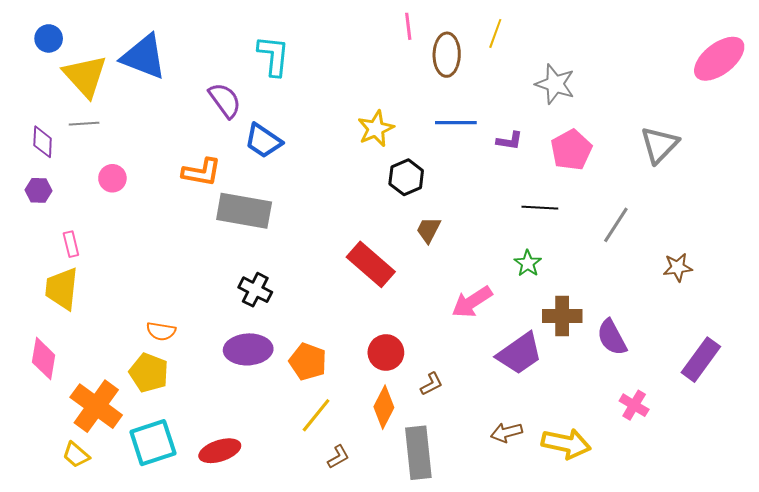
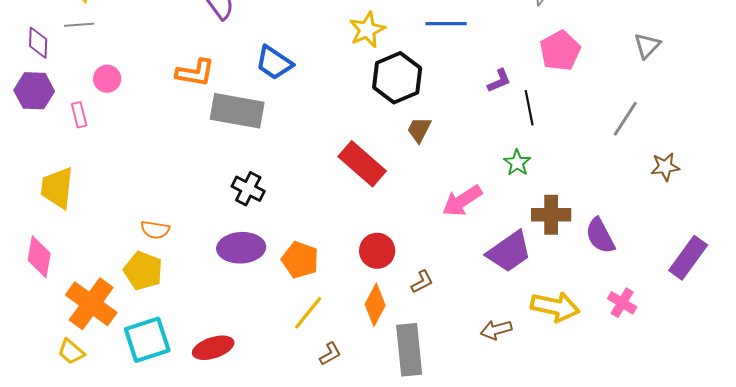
blue trapezoid: (263, 141) -> (274, 63), moved
purple L-shape: (509, 141) -> (499, 81), moved, turned -32
gray triangle: (659, 145) -> (647, 46), size x0.7
black hexagon: (406, 177) -> (397, 78), size x1.4
purple hexagon: (38, 190) -> (34, 91), size x1.5
black line: (540, 208) -> (529, 108), turned 76
gray line: (616, 225) -> (625, 119), moved
pink rectangle: (71, 244) -> (79, 115), moved
yellow arrow: (566, 444) -> (555, 307), moved

